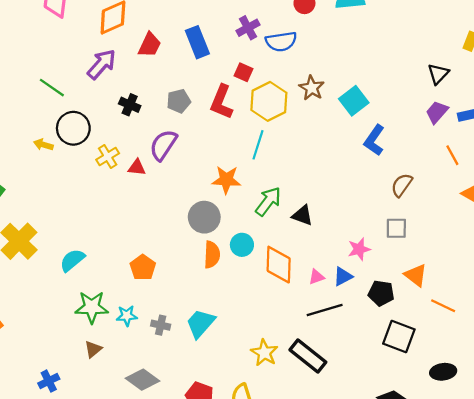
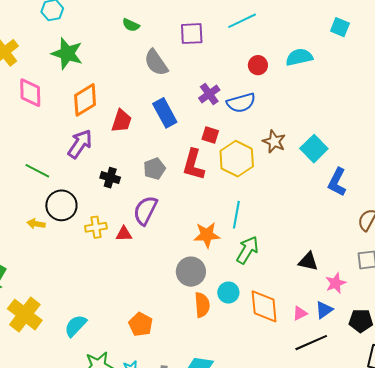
cyan line: (258, 145) -> (236, 215), moved
yellow cross: (108, 156) -> (96, 227), turned 30
black triangle: (302, 215) -> (308, 261), moved

